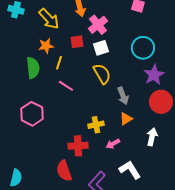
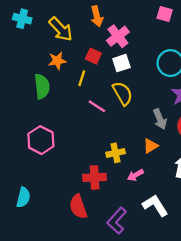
red square: (77, 42) -> (93, 56), turned 32
yellow line: (59, 63) -> (82, 78), moved
pink line: (66, 86) -> (97, 106), moved
gray arrow: (123, 96) -> (160, 119), moved
cyan semicircle: (16, 178) -> (23, 197), moved

